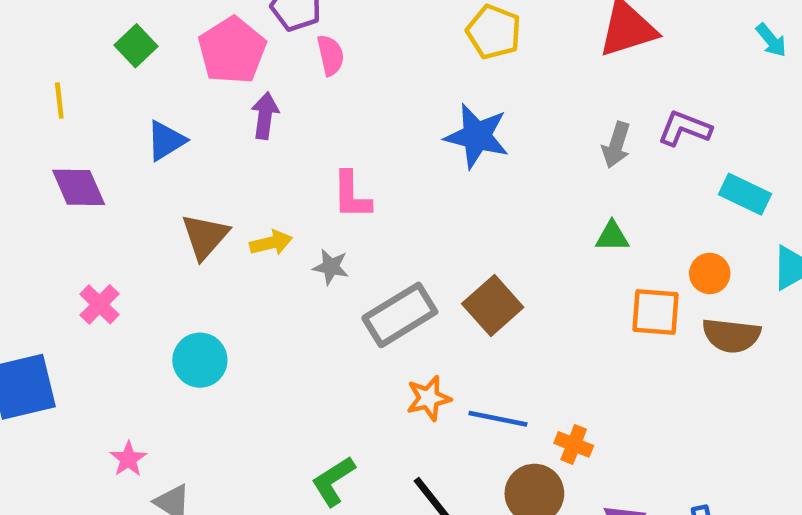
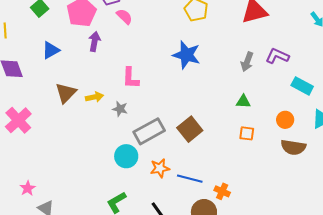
pink semicircle: (331, 55) -> (124, 16), turned -36
pink cross: (100, 304) -> (18, 120), size x1.5
orange square: (655, 312) -> (247, 133), moved, size x0.7
cyan circle: (200, 360) -> (126, 156), moved

